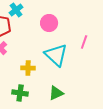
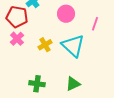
pink line: (84, 42) -> (95, 24), moved
yellow cross: (28, 68) -> (45, 45), moved, turned -32

